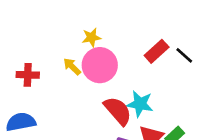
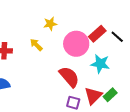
pink circle: (100, 65) -> (76, 44), moved
cyan star: (140, 104) -> (100, 64), moved

